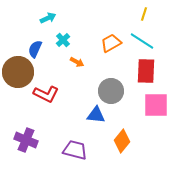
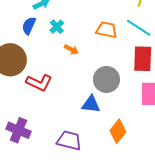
orange trapezoid: (111, 43) -> (106, 30), turned 40
blue semicircle: (35, 49) -> (29, 26), moved

